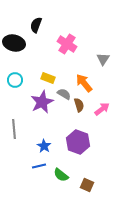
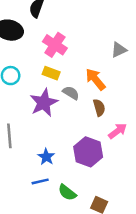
pink cross: (67, 44) -> (55, 45), moved
gray triangle: (103, 59) -> (119, 50), turned 32
brown semicircle: (79, 105) -> (99, 108), moved
pink arrow: (102, 109) -> (118, 131), moved

